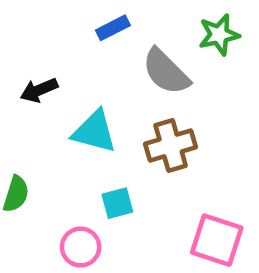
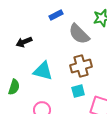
cyan triangle: (94, 132) -> (43, 71), moved
cyan square: (117, 203) -> (78, 91), moved

